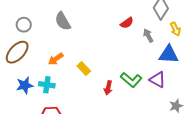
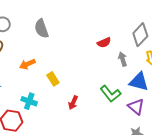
green L-shape: (131, 80) -> (110, 94), moved
purple triangle: (157, 80) -> (136, 107), moved
cyan cross: (47, 85) -> (29, 101), moved

